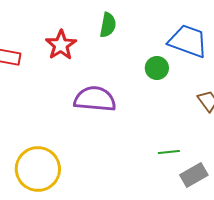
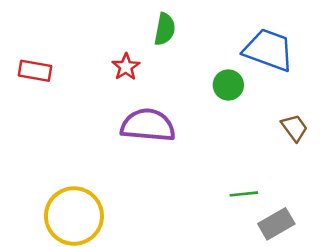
red star: (61, 45) -> (126, 67), moved, size x0.7

